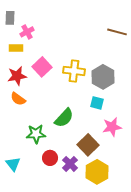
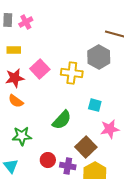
pink cross: (27, 32) -> (26, 22), moved
gray hexagon: (103, 77) -> (99, 57), moved
green star: (36, 134) -> (22, 136), moved
purple cross: (70, 164) -> (68, 166), turned -35

